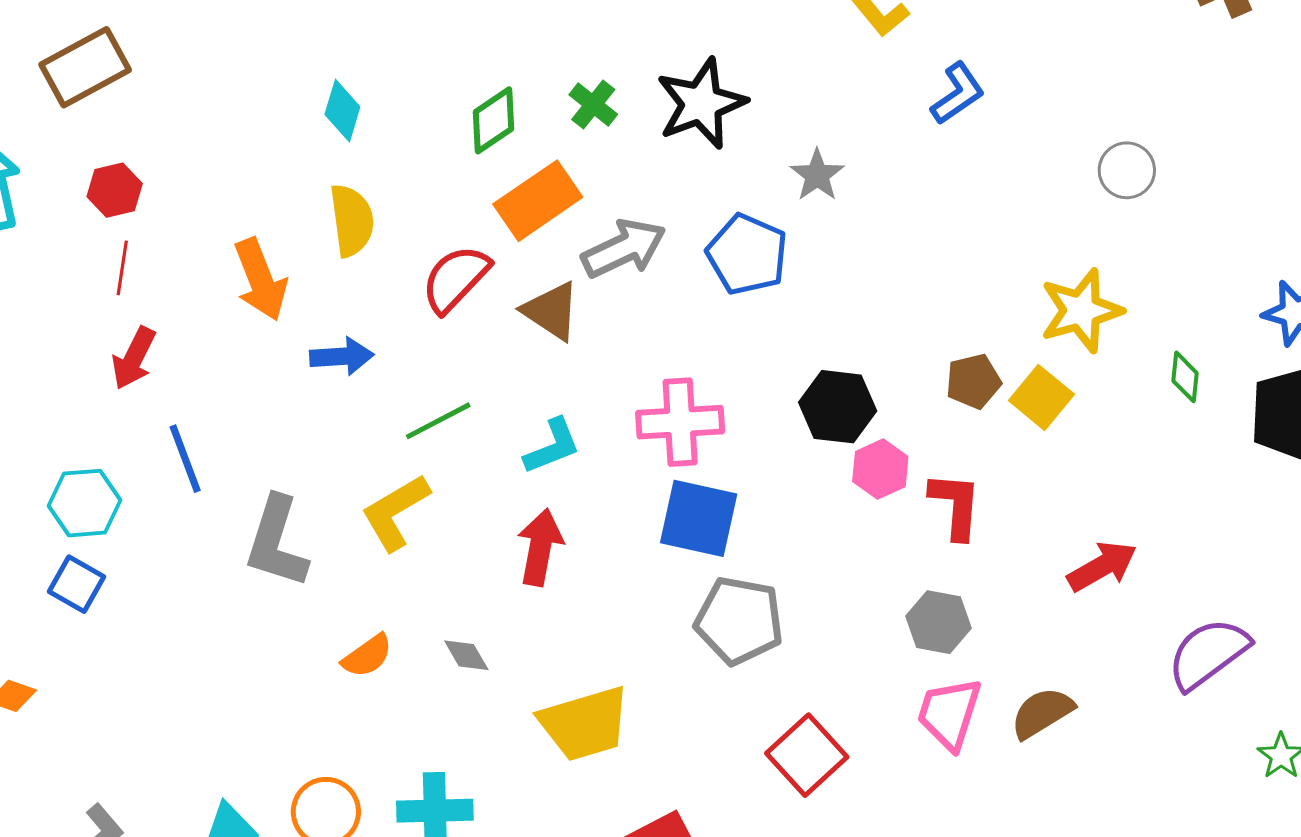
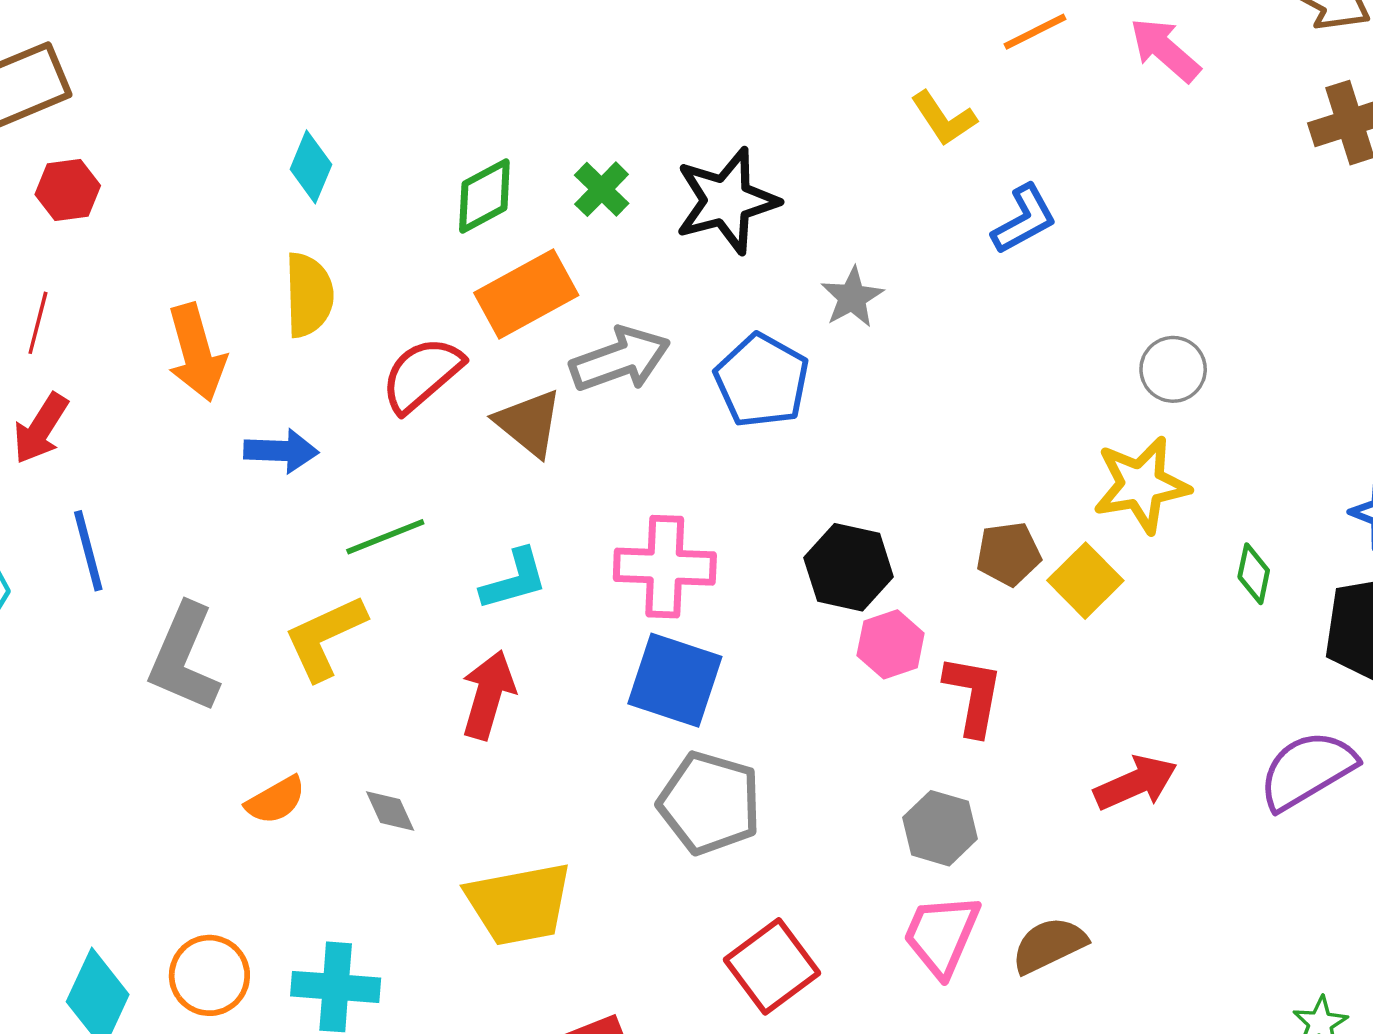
gray circle: (1127, 170) -> (1173, 369), moved
red hexagon: (115, 190) -> (68, 190), moved
purple semicircle: (1208, 654) -> (1307, 770), moved

